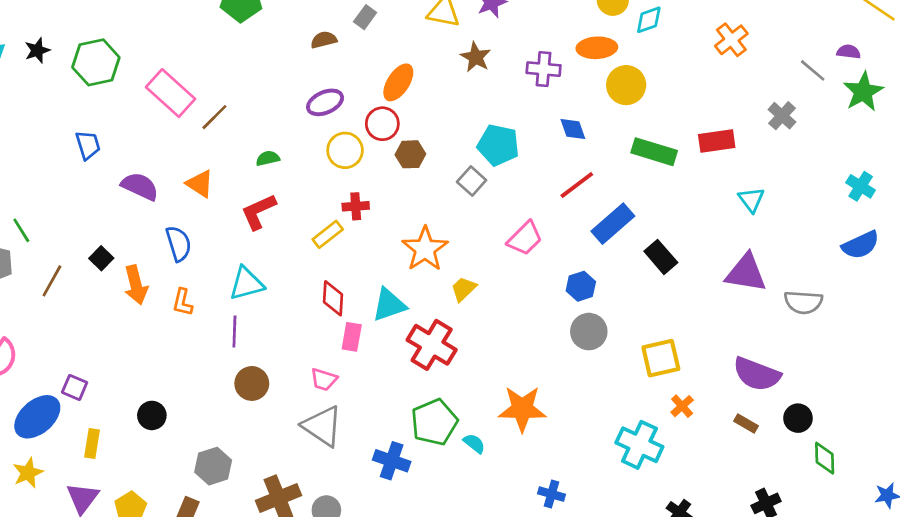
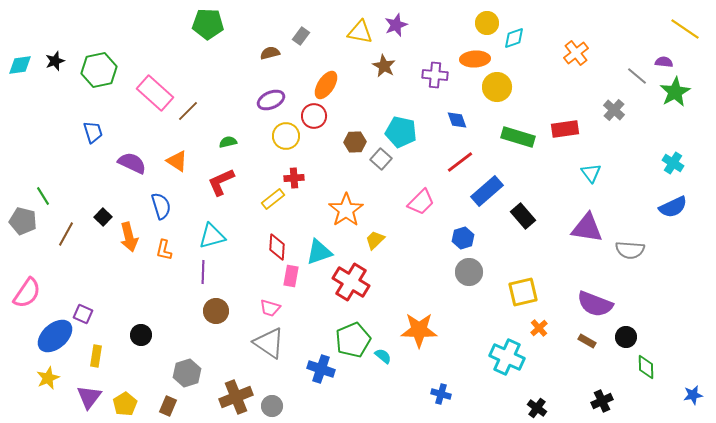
brown hexagon: (410, 154) -> (355, 142), moved

